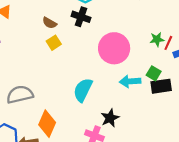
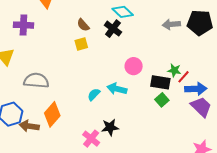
pink circle: (114, 48) -> (134, 66), size x0.6
cyan arrow: (130, 81) -> (117, 89), moved
black rectangle: (161, 86) -> (160, 82), moved
cyan semicircle: (83, 90) -> (94, 94), size x0.6

